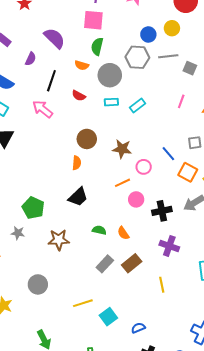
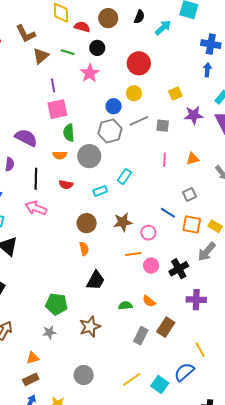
cyan rectangle: (111, 102) -> (100, 191), moved
orange line: (122, 183) -> (133, 254), turned 35
yellow line: (162, 285) -> (200, 350), moved
blue semicircle: (138, 328) -> (184, 372), moved, size x1.5

